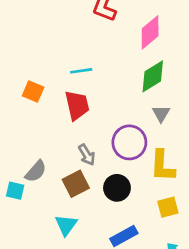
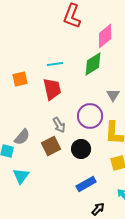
green diamond: (153, 76) -> (93, 64), moved
orange square: (33, 91) -> (20, 79), turned -35
cyan triangle: (66, 225) -> (21, 176), moved

